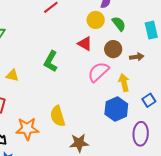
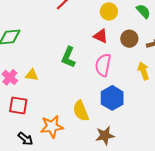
green semicircle: (119, 24) -> (143, 11), moved
pink semicircle: (98, 72) -> (103, 65), moved, turned -30
blue hexagon: (116, 109) -> (112, 98), moved

